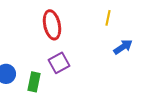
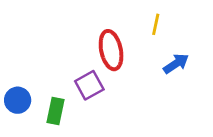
red ellipse: (52, 25) -> (111, 50), moved

